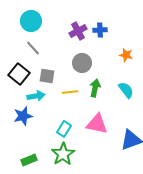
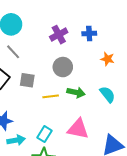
blue cross: (100, 30) -> (89, 34), moved
green arrow: (95, 88) -> (76, 92), turned 90
cyan arrow: (36, 96) -> (16, 140), moved

